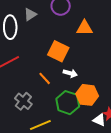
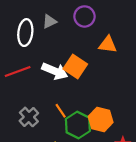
white arrow: (70, 73) -> (55, 71), moved, size x1.6
orange line: (45, 78) -> (61, 111), moved

